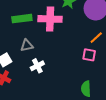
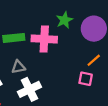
white cross: (37, 66) -> (29, 89), size x1.5

